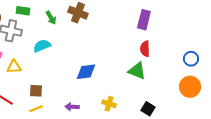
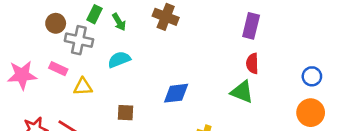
green rectangle: (23, 11) -> (94, 14), turned -72
green arrow: (51, 18) -> (119, 22), moved
brown square: (36, 91) -> (126, 113), moved

